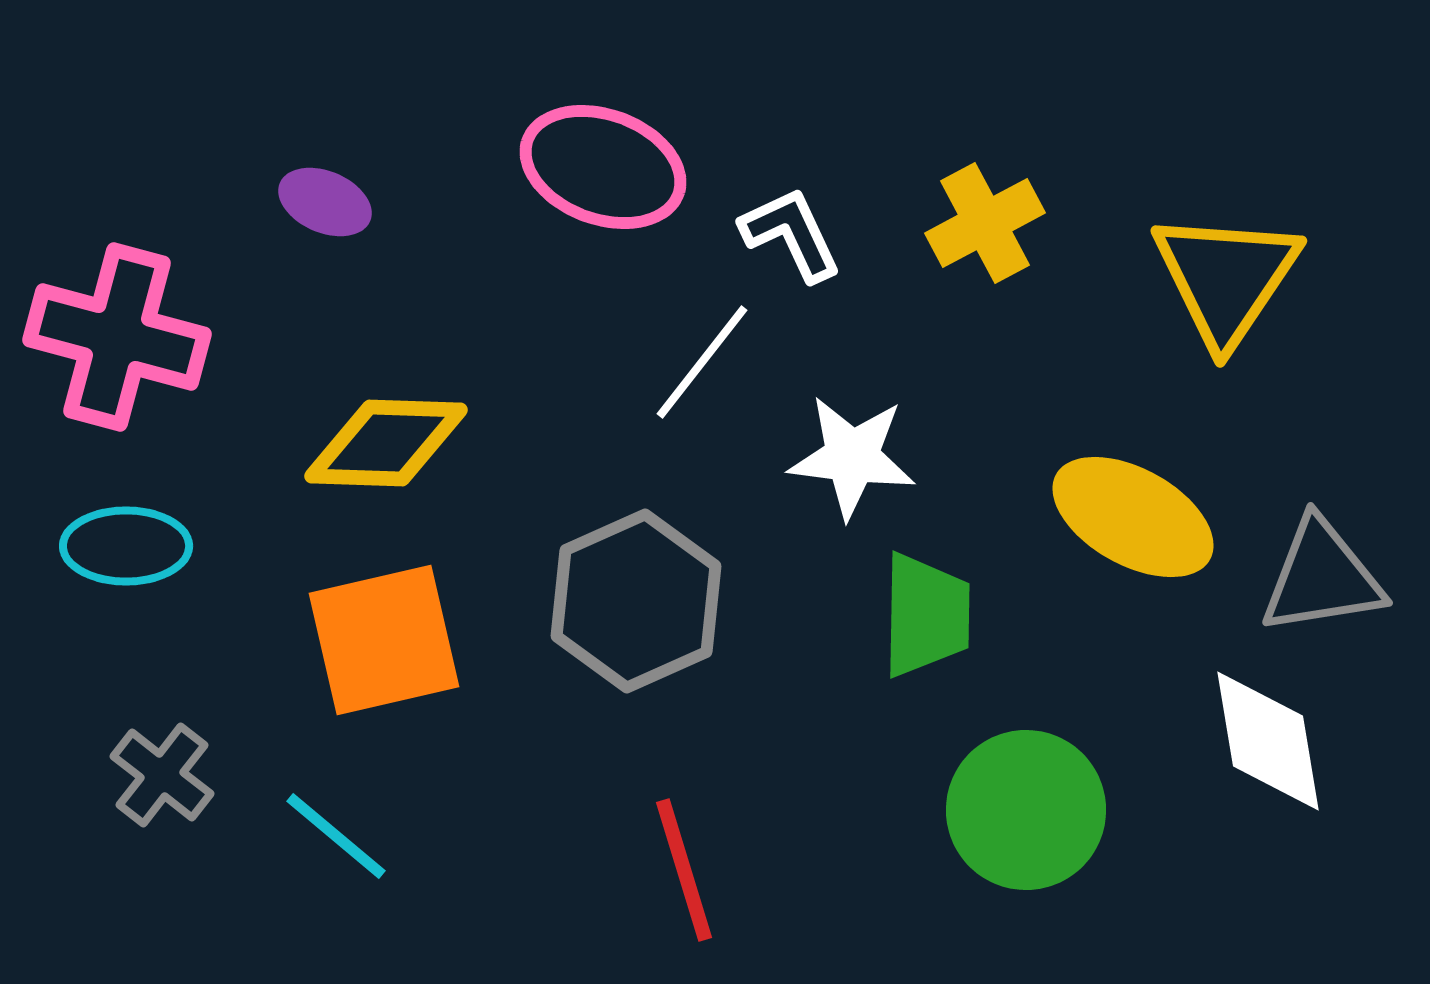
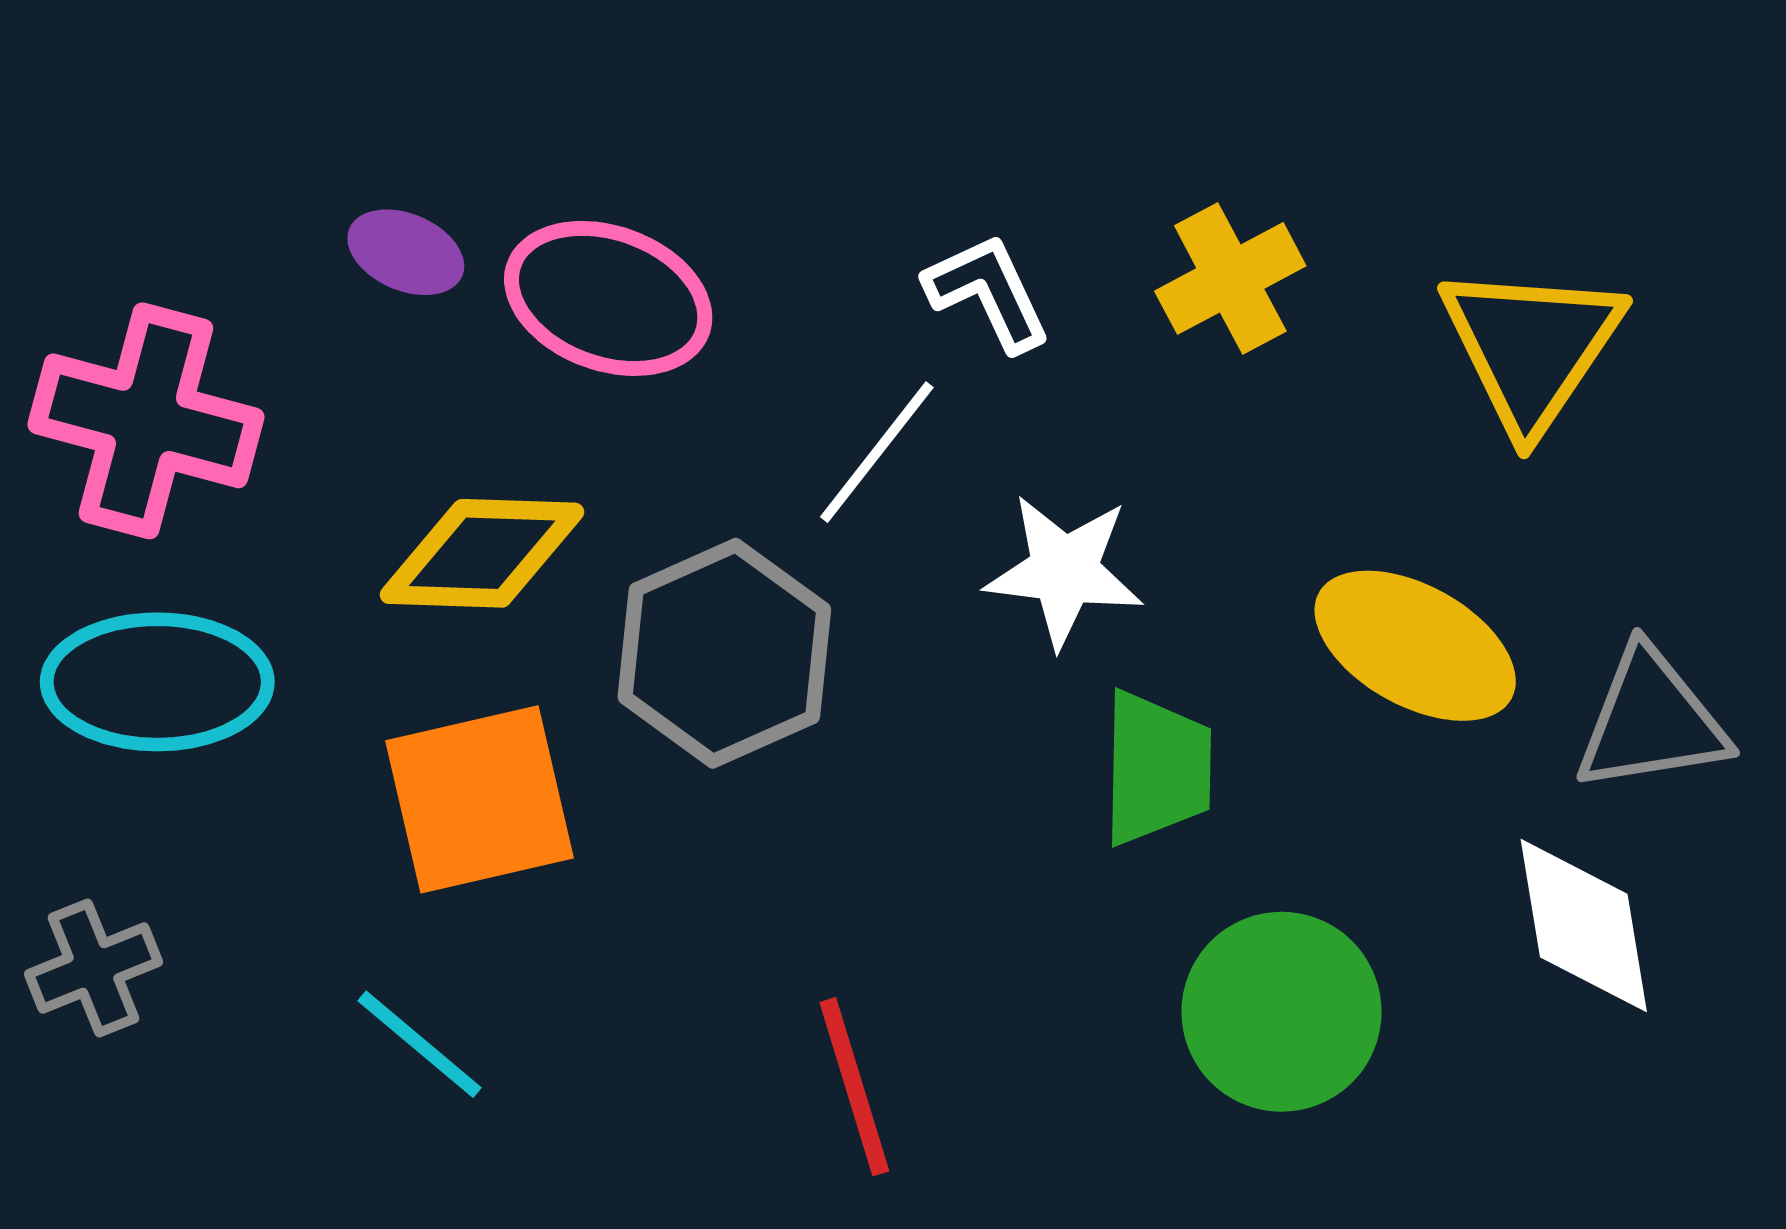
pink ellipse: (603, 167) -> (608, 298), moved
cyan ellipse: (126, 546) -> (157, 682), size x1.4
gray hexagon: (636, 601) -> (724, 653), moved
gray cross: (162, 775) -> (94, 968), moved, turned 30

